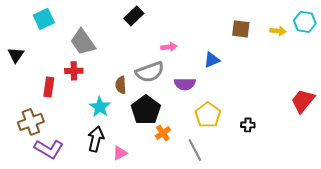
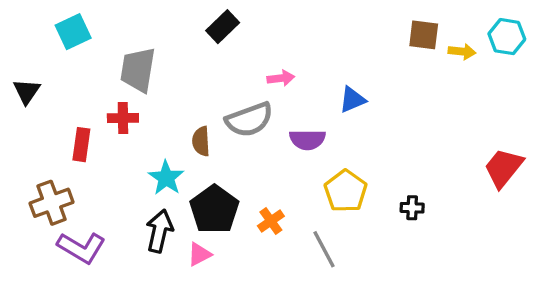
brown square: (241, 29) -> (424, 35), moved
gray trapezoid: (83, 42) -> (138, 70), turned 44
black pentagon: (146, 110) -> (214, 209), moved

